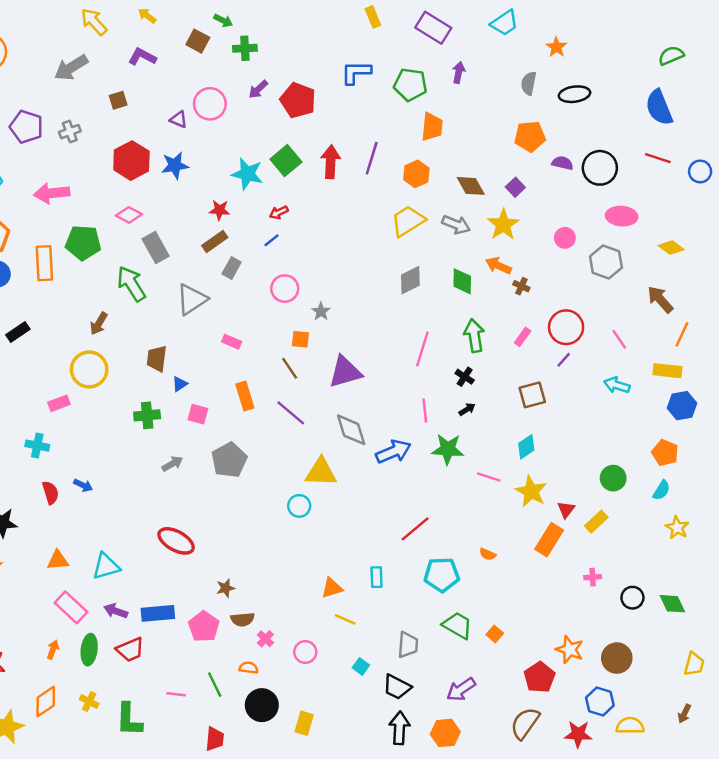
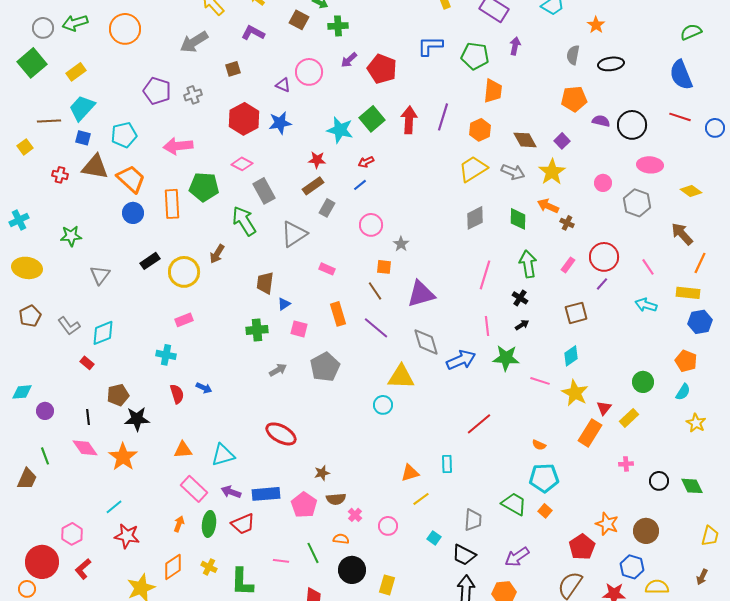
yellow circle: (89, 369) -> (184, 272), moved
cyan pentagon: (442, 575) -> (544, 478), moved
yellow line: (345, 619) -> (421, 499), turned -60

